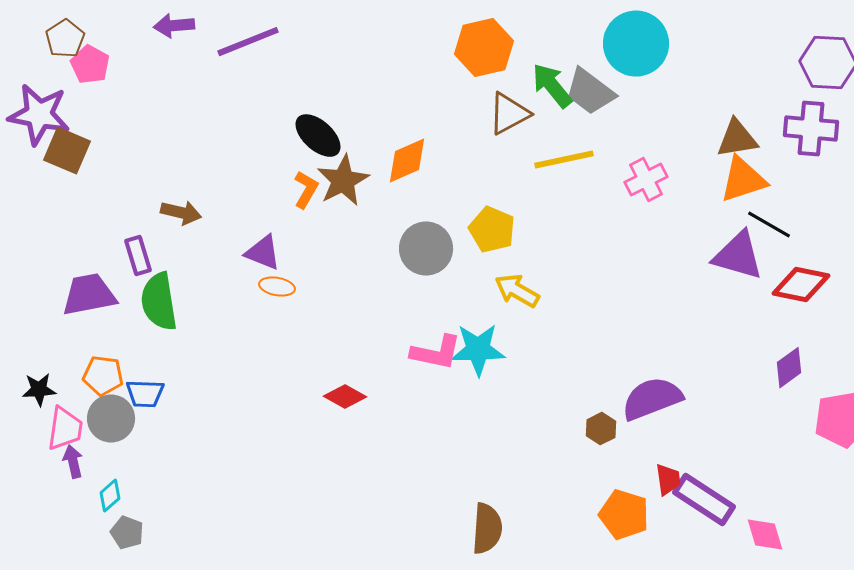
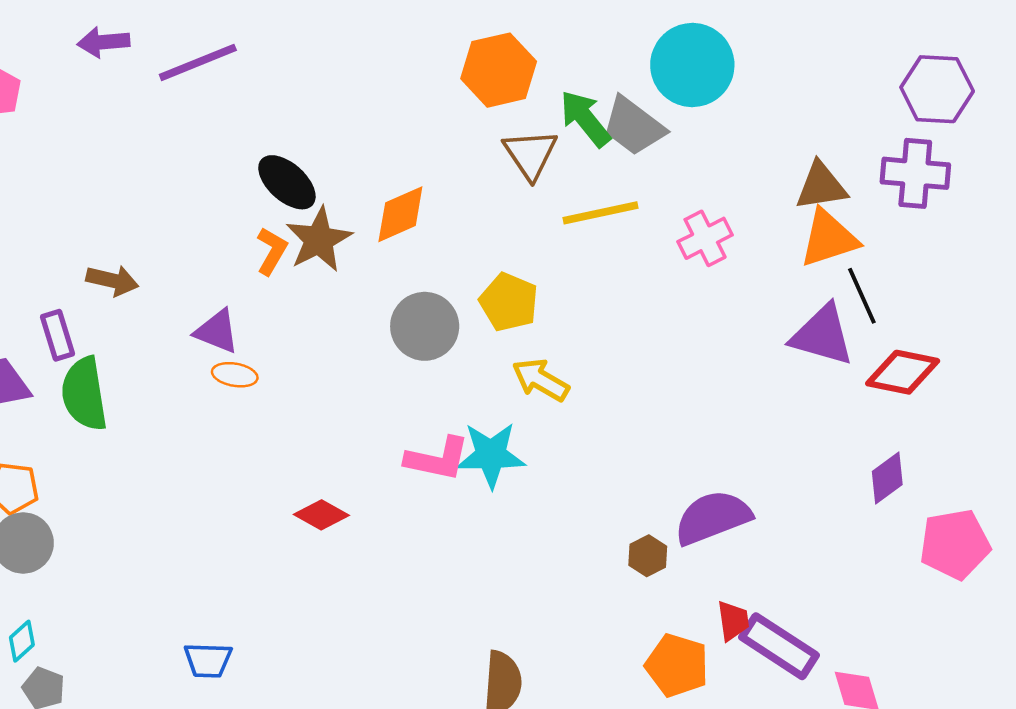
brown triangle: (509, 114) -> (530, 154), turned -36
black line: (769, 225) -> (862, 296), turned 36
blue trapezoid: (145, 394) -> (208, 660), moved

